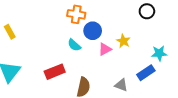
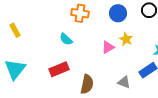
blue circle: (93, 31) -> (118, 13), moved
cyan semicircle: (74, 45) -> (66, 39), moved

